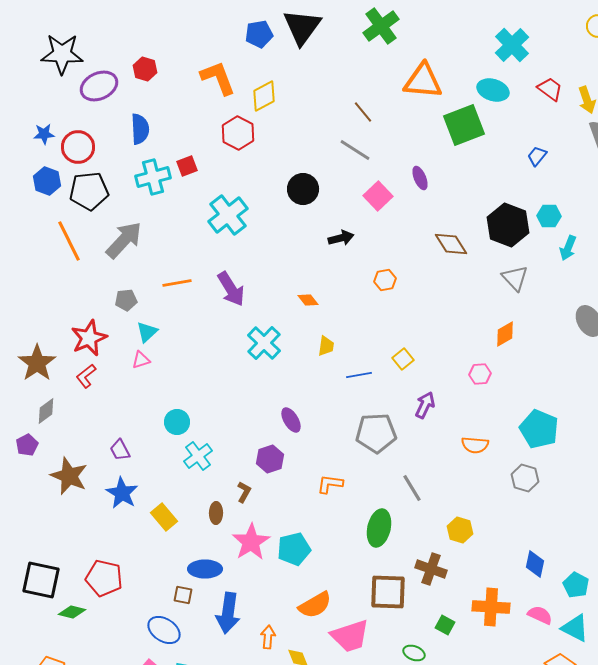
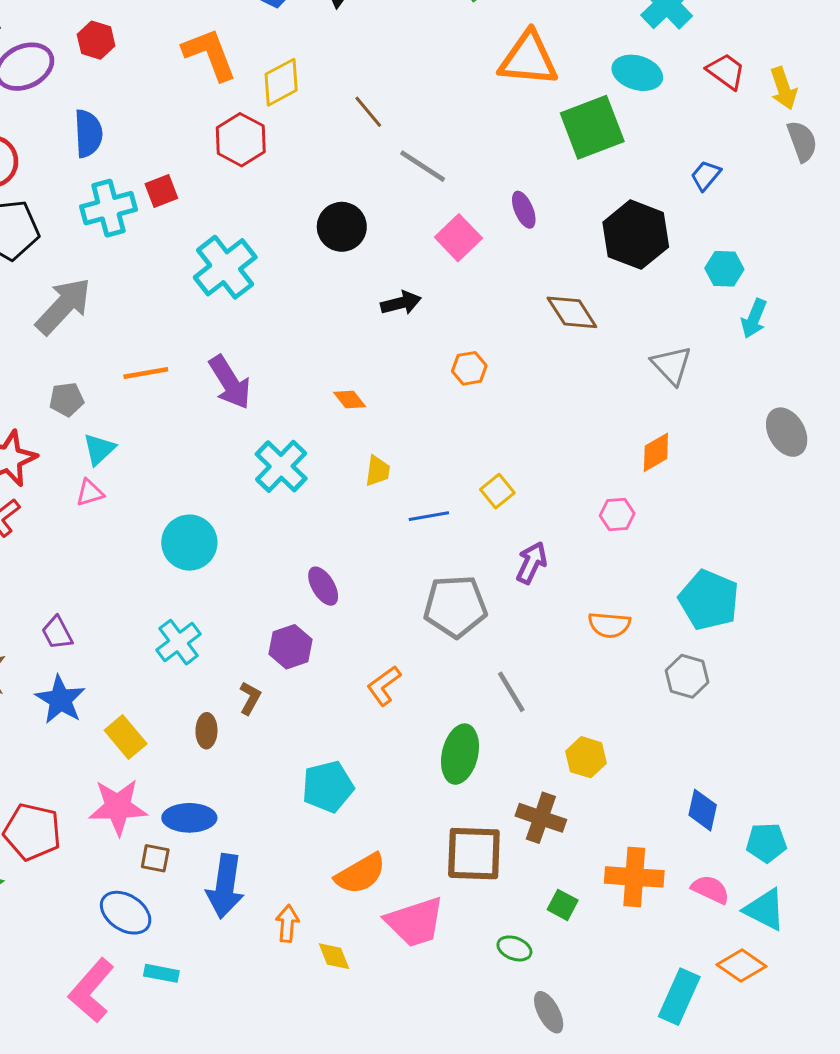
brown line: (363, 112) -> (368, 112), moved
black hexagon: (508, 225) -> (636, 235), moved
cyan circle: (177, 422) -> (189, 543), moved, size x1.4
orange L-shape: (330, 484) -> (384, 686), turned -44
pink star: (251, 542) -> (118, 807), moved, turned 30
cyan pentagon: (576, 585) -> (766, 843), turned -30

